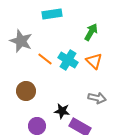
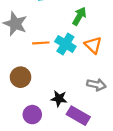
green arrow: (91, 32) -> (79, 16), moved
orange line: (45, 59) -> (41, 43), turned -42

